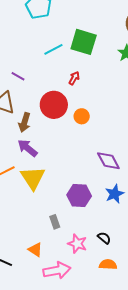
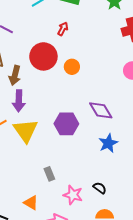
purple arrow: (27, 148) -> (19, 101), turned -125
purple hexagon: (79, 196) -> (66, 124), moved

